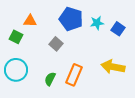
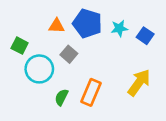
orange triangle: (30, 21) -> (57, 26), moved
yellow arrow: (113, 67) -> (139, 83), turned 115
cyan circle: (16, 70) -> (39, 69), moved

